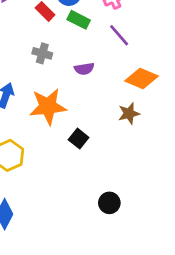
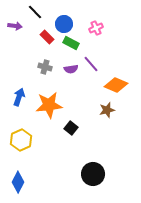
purple line: (119, 35) -> (91, 64), moved
purple semicircle: (84, 69) -> (71, 69), moved
black circle: (109, 203) -> (93, 174), size x1.5

